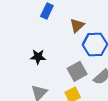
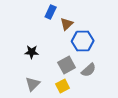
blue rectangle: (47, 11) -> (51, 12), moved

